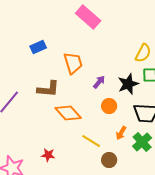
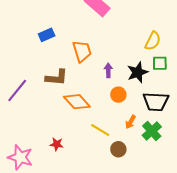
purple arrow: (99, 82) -> (108, 70), turned -40

